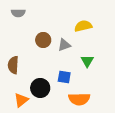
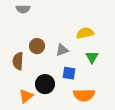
yellow semicircle: (83, 26) -> (85, 33), moved
brown circle: (43, 40) -> (37, 46), moved
gray triangle: (64, 45) -> (62, 50), moved

